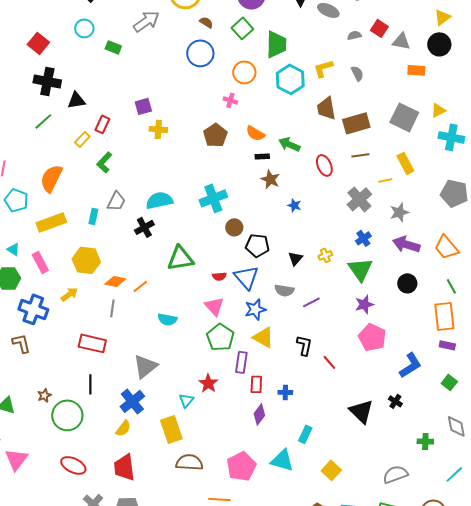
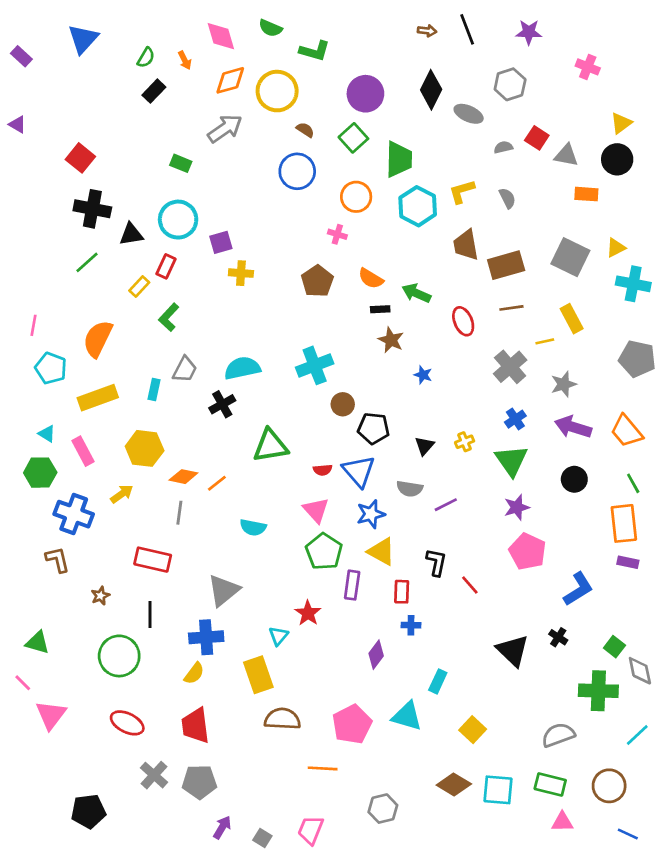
cyan circle: (84, 28) -> (178, 220), moved, size x1.5
green square: (449, 382) -> (614, 647), moved
red rectangle: (256, 384) -> (402, 592), moved
brown star: (44, 395) -> (100, 596), moved
blue cross: (132, 401) -> (206, 637), turned 35
green cross: (425, 441) -> (598, 691), size x1.8

